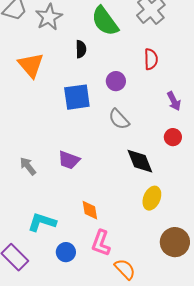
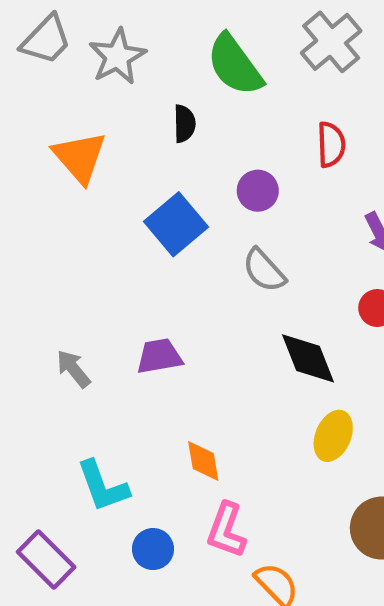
blue square: (77, 97) -> (176, 224), turned -32
purple trapezoid: (69, 160) -> (159, 356), turned 150
cyan L-shape: (42, 222) -> (103, 486), turned -128

